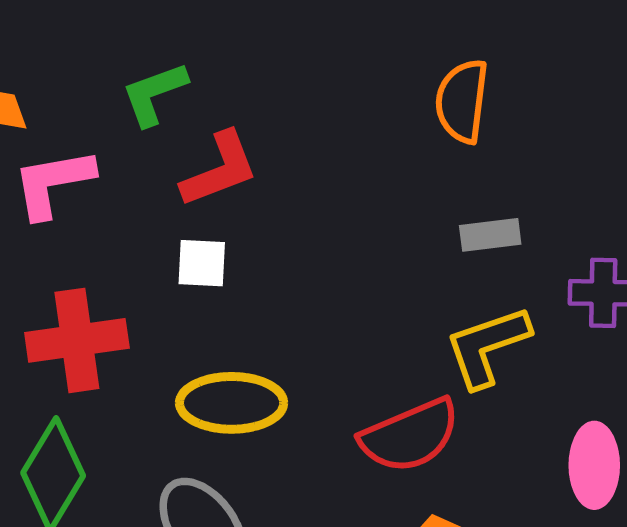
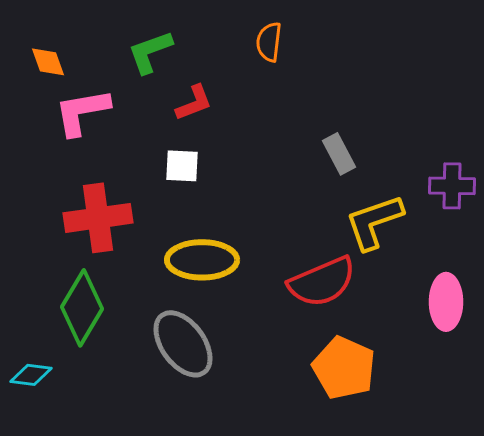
orange semicircle: (462, 101) -> (269, 42), moved, size x0.7
red L-shape: (220, 169) -> (194, 103), size x0.7
gray rectangle: (490, 235) -> (339, 154), moved, turned 69

